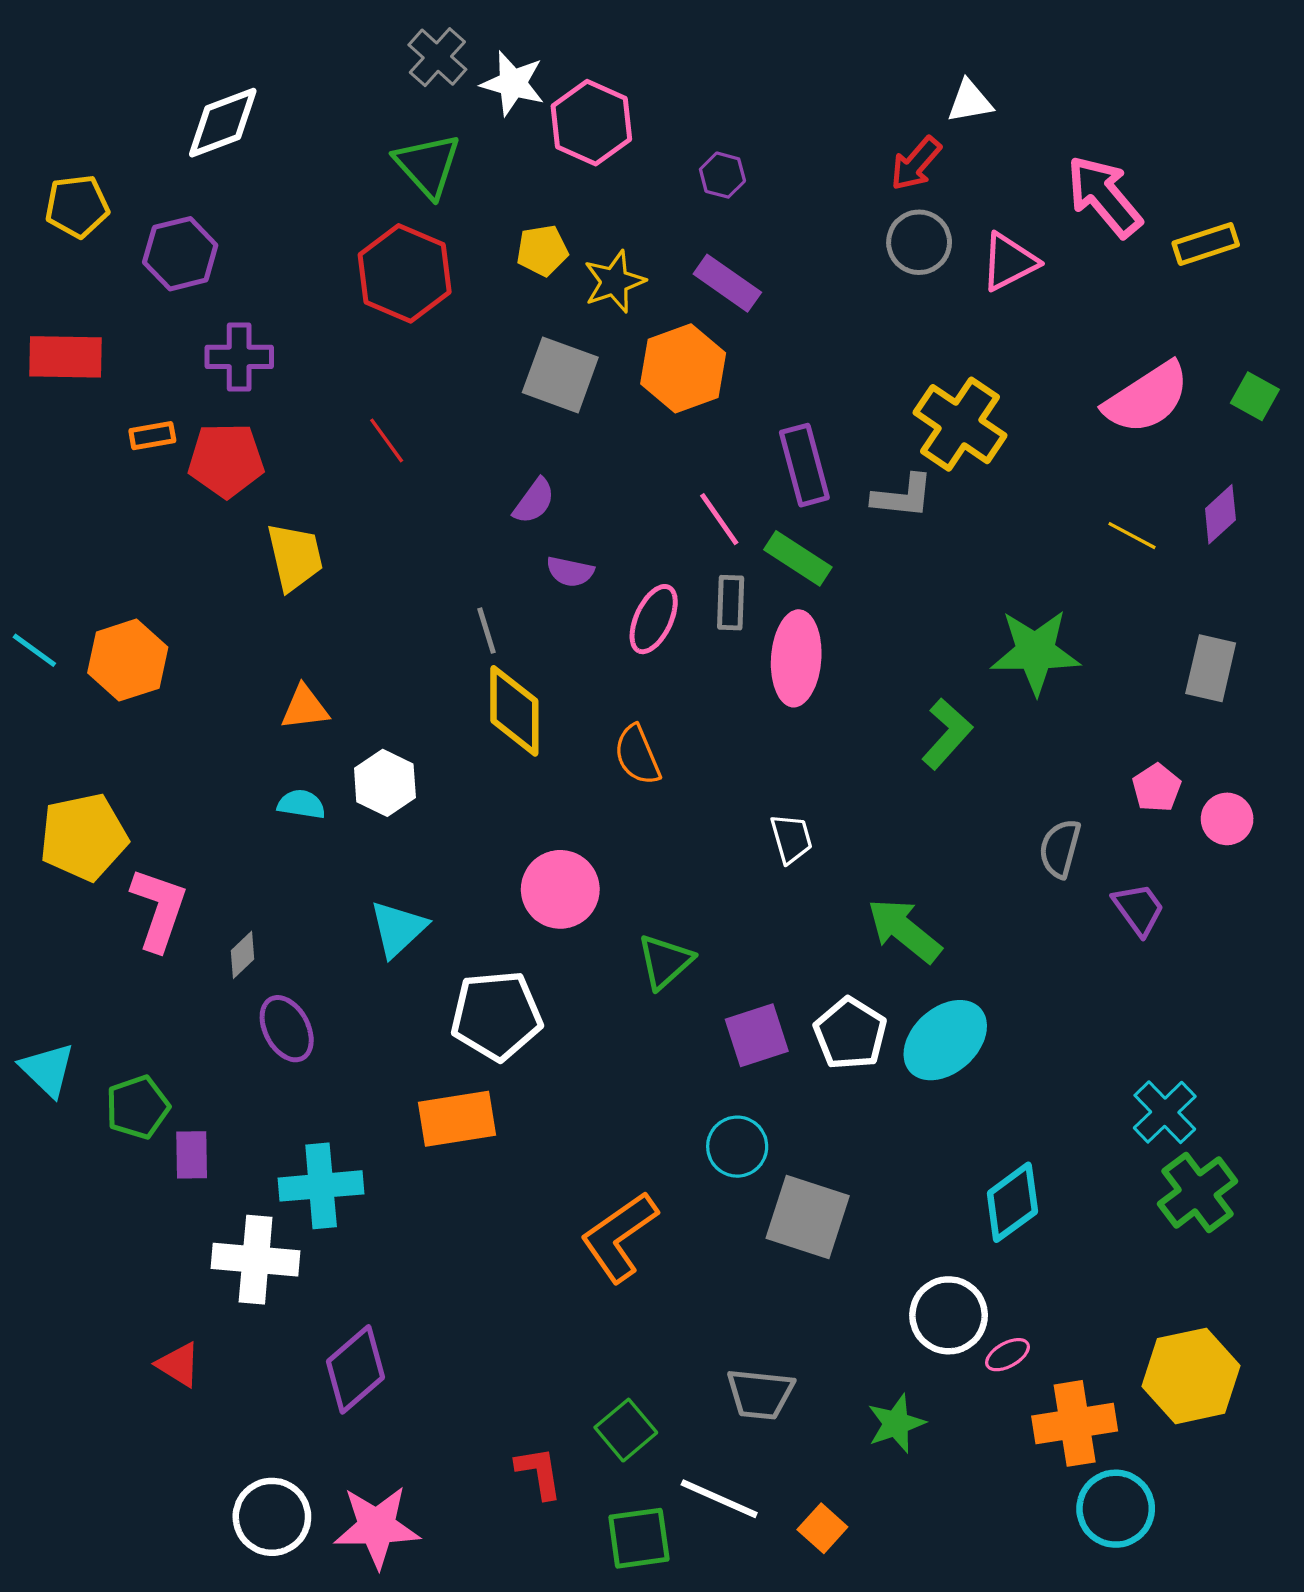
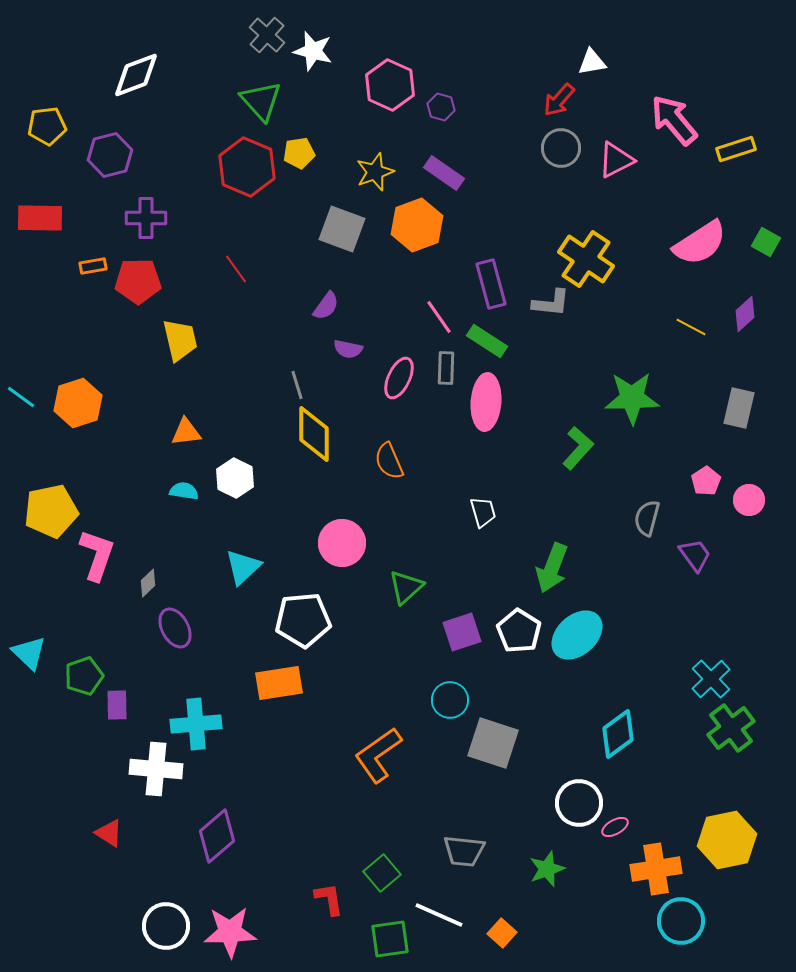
pink hexagon: (591, 123) -> (390, 85), moved
yellow pentagon: (542, 250) -> (299, 153), moved
green arrow: (904, 930) -> (552, 568), turned -108

